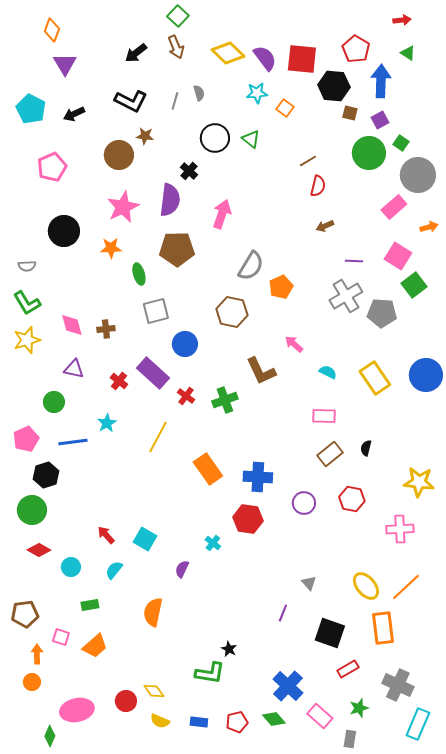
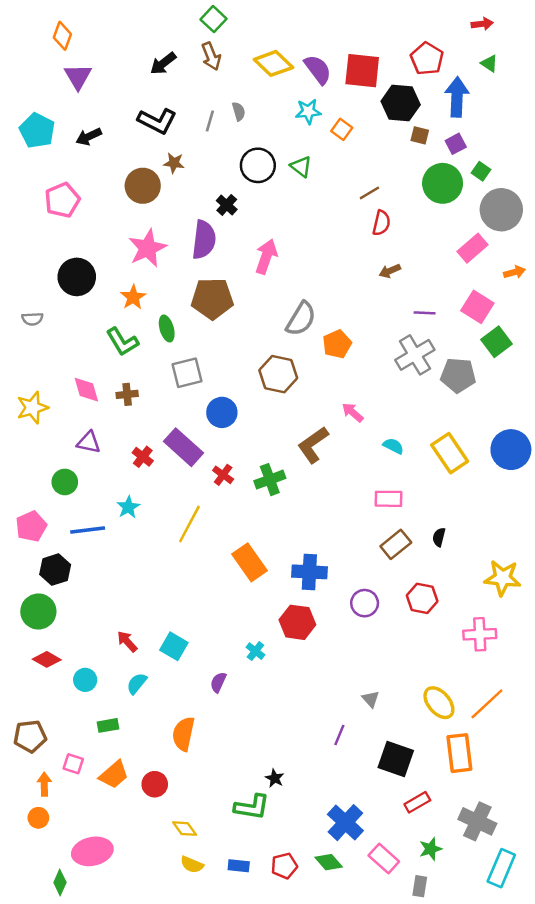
orange star: (111, 248) -> (133, 297), turned -30
green L-shape: (27, 303) -> (122, 342), moved
brown L-shape: (261, 371) -> (313, 445), turned 80
red circle: (126, 701) -> (155, 784), moved

